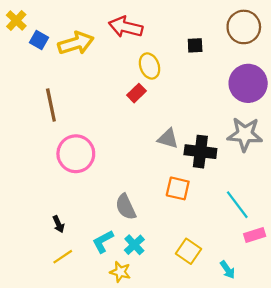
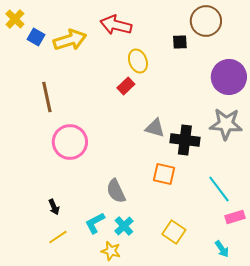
brown circle: (244, 27) -> (206, 21), moved
cyan arrow: (228, 270) -> (222, 249), moved

